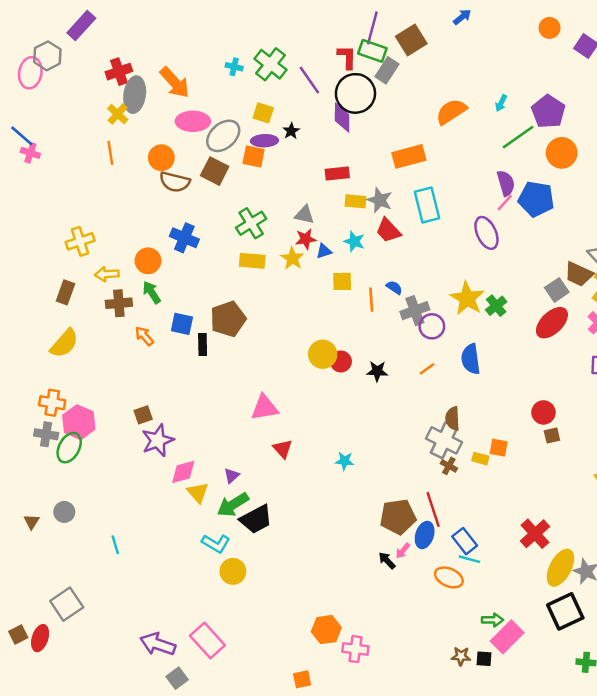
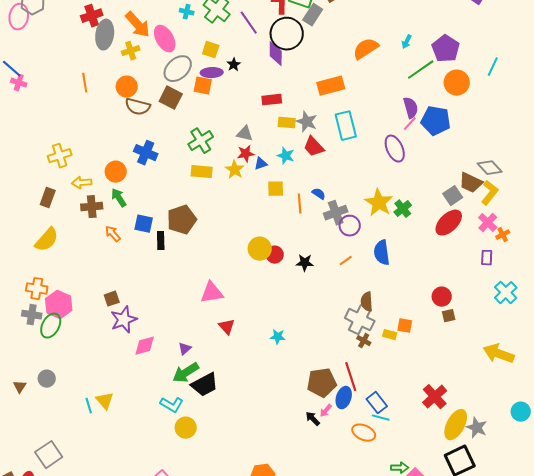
yellow cross: (118, 114) -> (131, 51), moved, turned 30
pink ellipse: (193, 121) -> (165, 39), moved, turned 60
yellow triangle: (198, 493) -> (105, 401), moved

